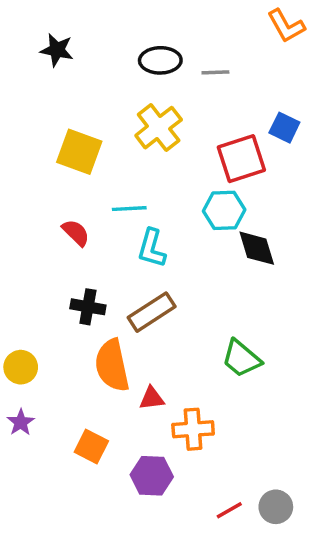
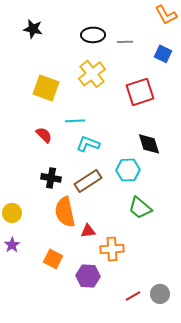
blue square: (284, 128) -> (163, 54), moved
cyan hexagon: (224, 210) -> (128, 170), moved
cyan L-shape: (152, 248) -> (88, 144), turned 95

